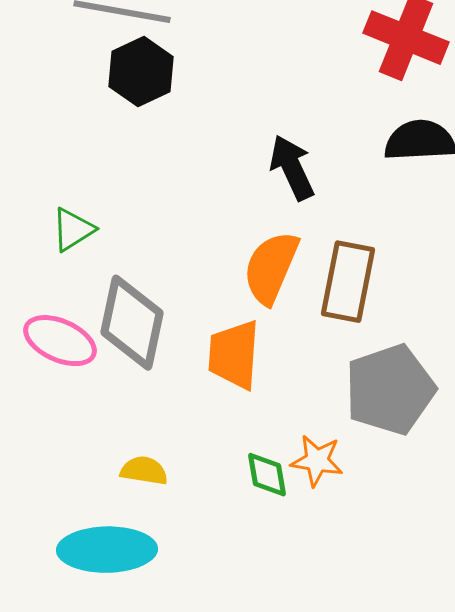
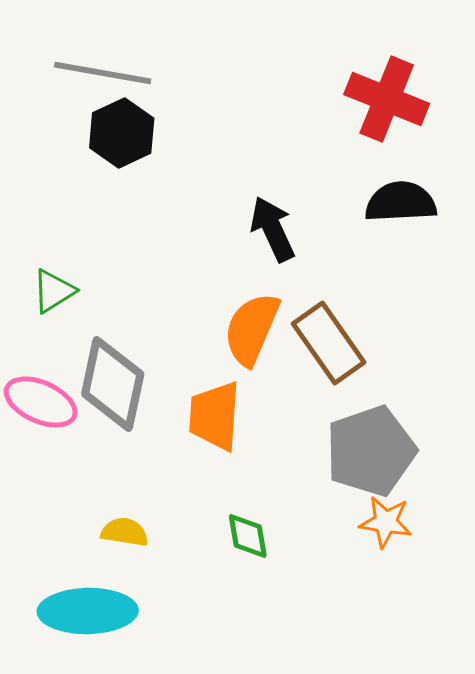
brown rectangle: (348, 282) -> (329, 343), turned -46
orange star: (317, 461) -> (386, 522), moved

